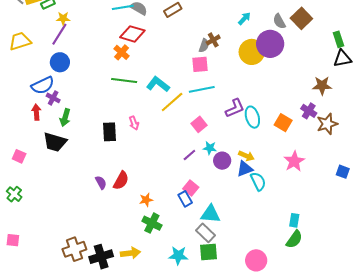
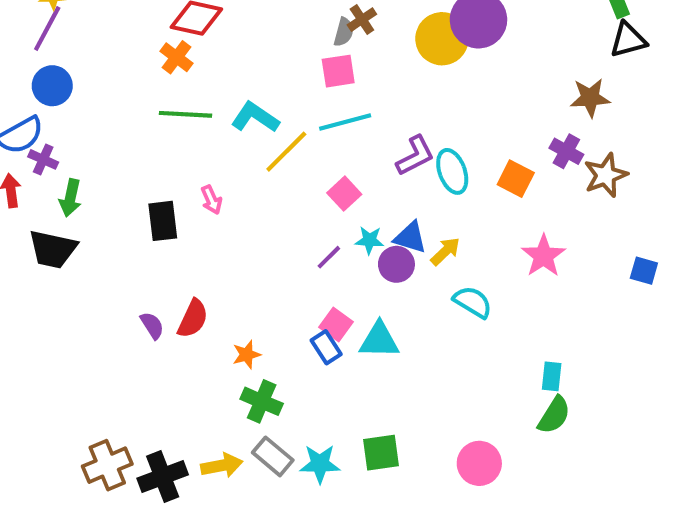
yellow arrow: (246, 156) -> (445, 251), turned -63
blue triangle: (245, 169) -> (410, 238), moved, turned 42
cyan semicircle: (258, 181) -> (473, 302), turned -30
cyan triangle: (210, 214) -> (379, 340), moved
gray rectangle: (205, 233) -> (273, 456), moved

